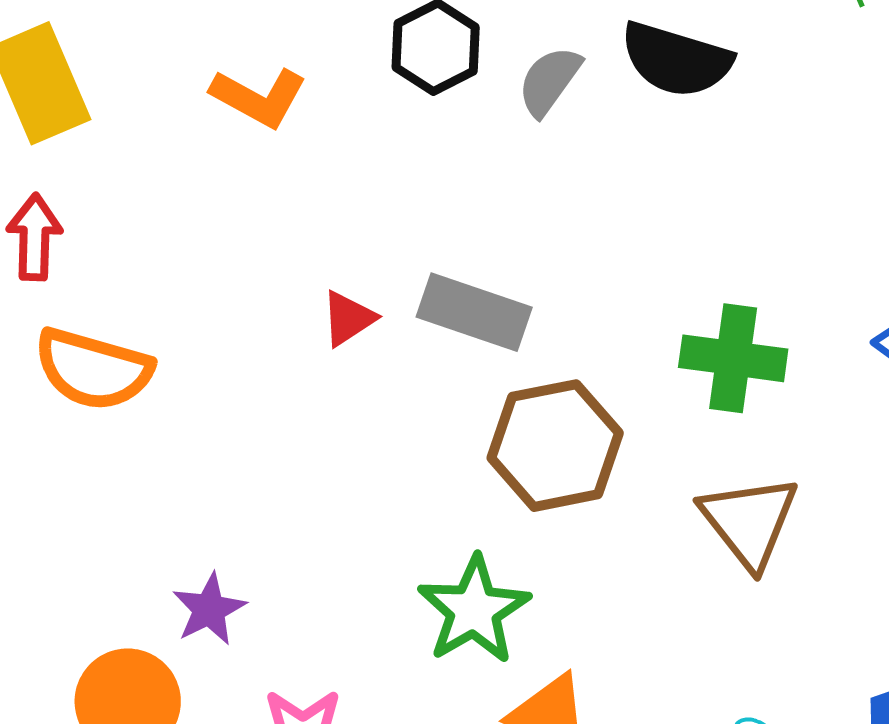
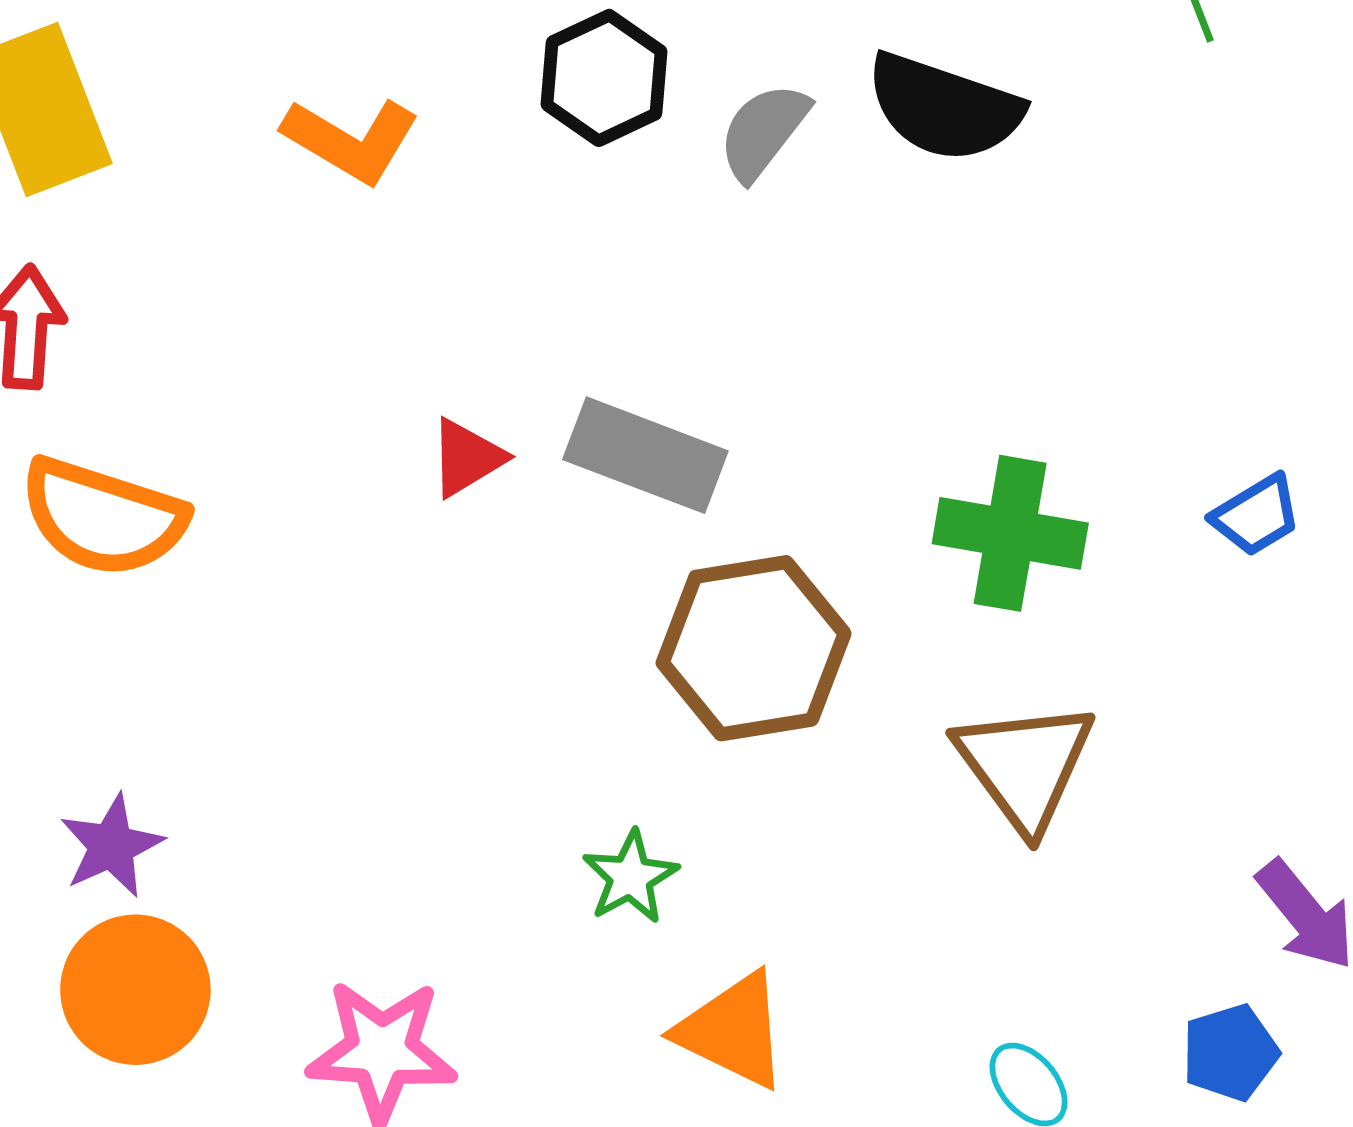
purple star: (209, 609) -> (111, 846), moved
green star: (474, 610) -> (630, 877), size x0.6

